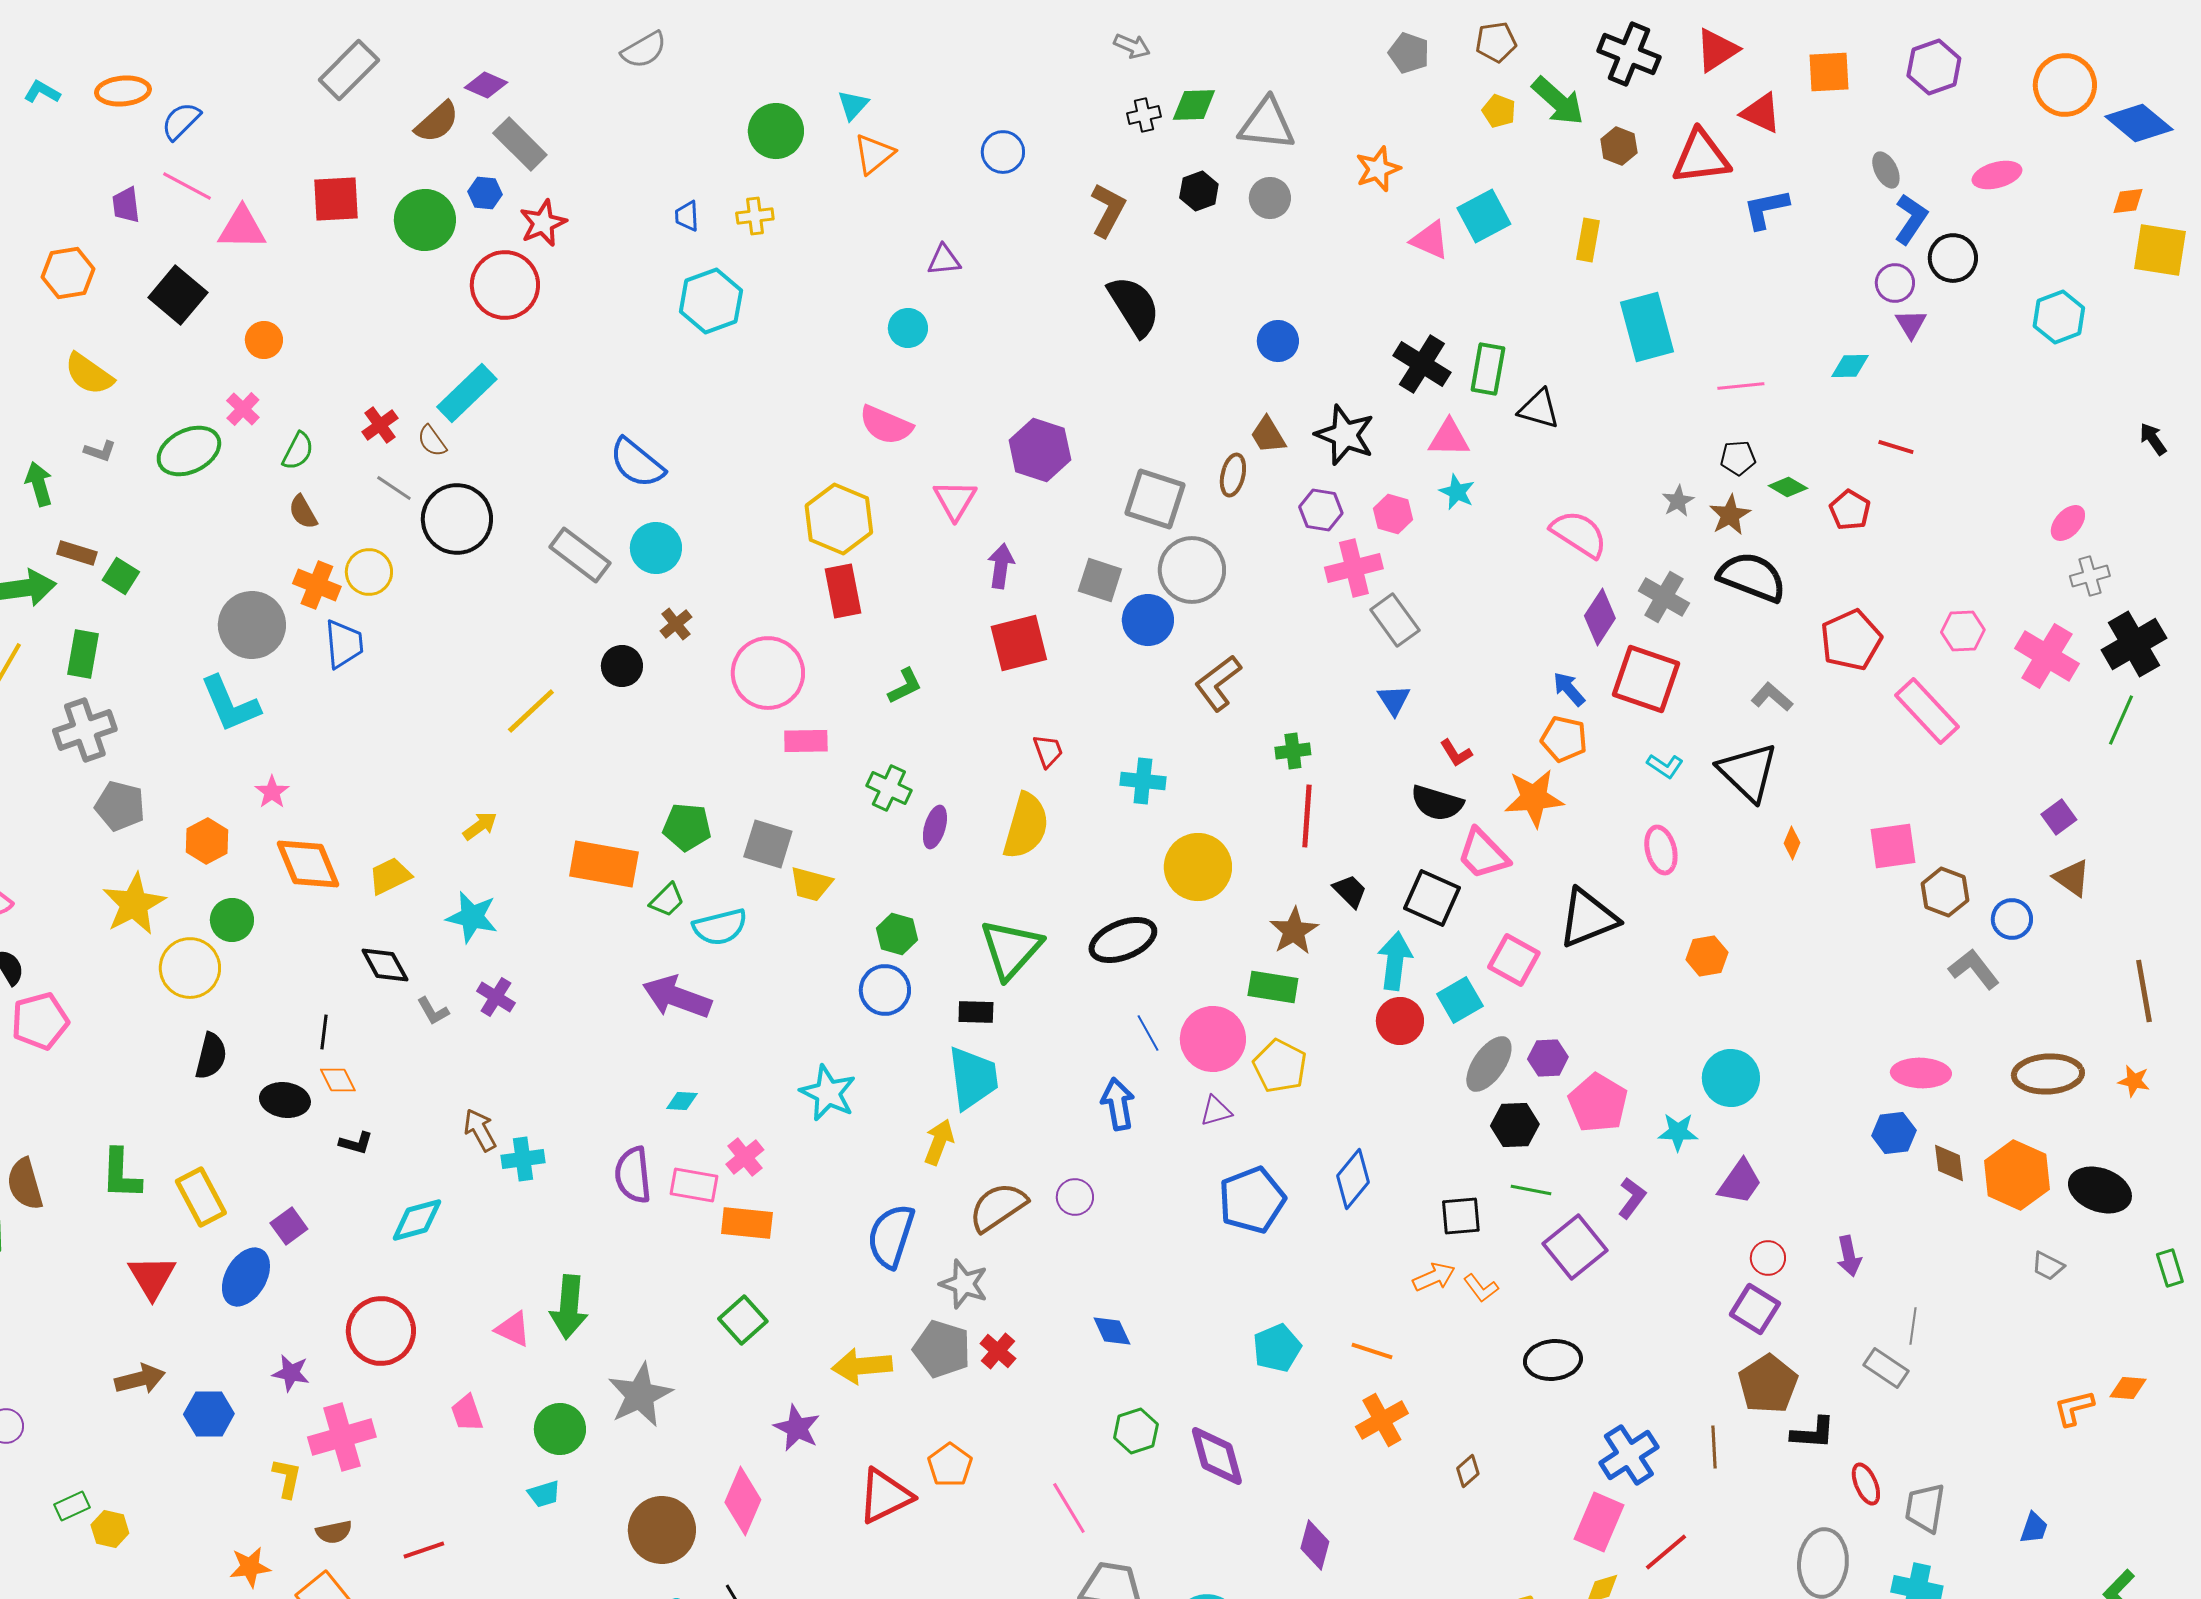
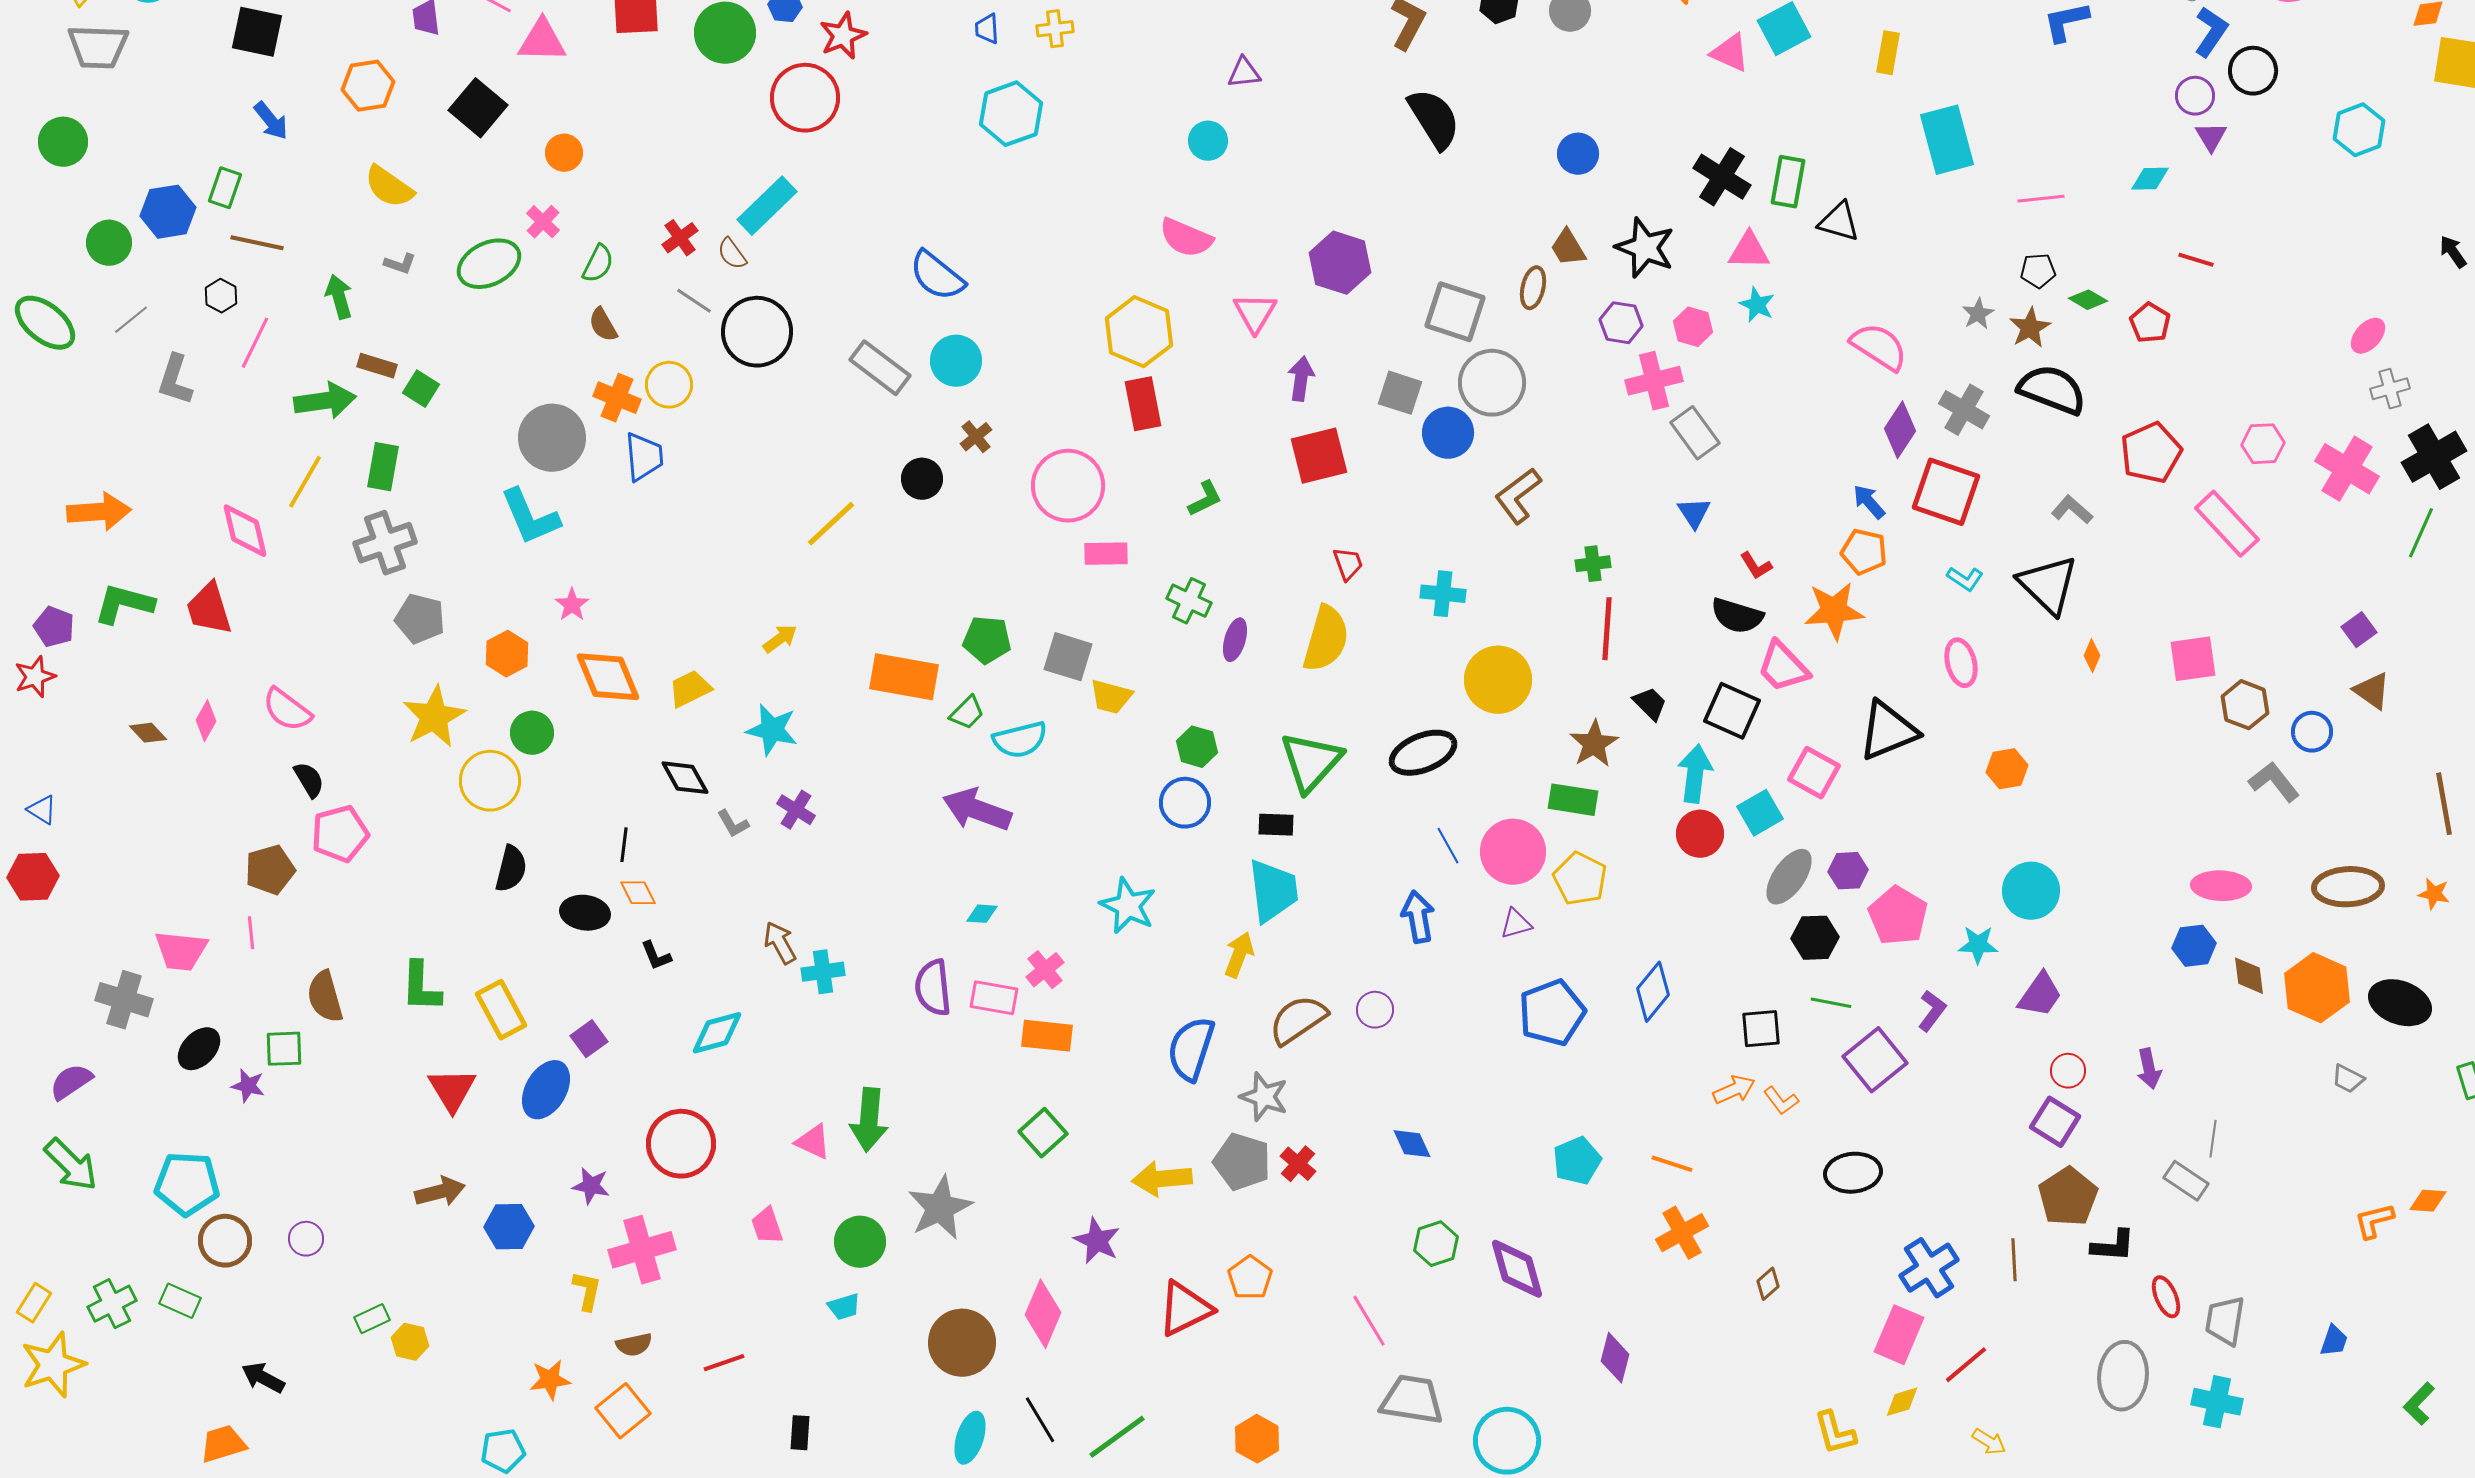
black L-shape: (356, 1143) -> (656, 956), turned 52

